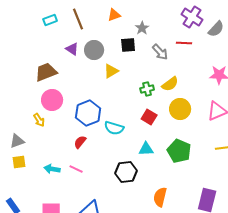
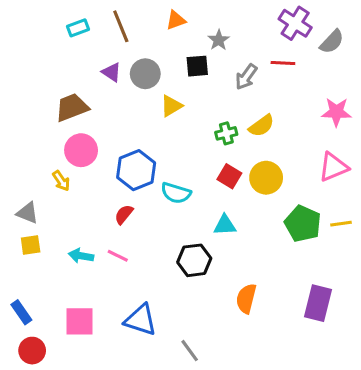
gray arrow: (160, 52) -> (246, 77), turned 78
yellow circle: (180, 109) -> (266, 178), moved
gray triangle: (17, 141) -> (28, 213), turned 42
green pentagon: (179, 151) -> (303, 224), moved

